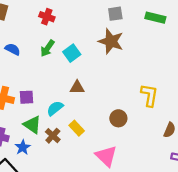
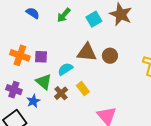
cyan square: (72, 53) -> (94, 19), moved
brown triangle: (77, 87) -> (87, 52), size x1.5
brown circle: (118, 118) -> (110, 56), moved

